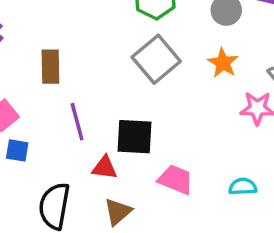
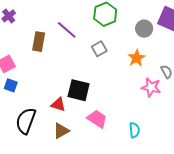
gray square: (156, 59) -> (99, 49), size x0.6
purple line: (77, 122) -> (67, 30), moved, turned -45
cyan semicircle: (243, 187) -> (134, 130), turned 77

